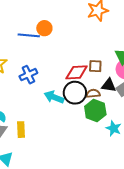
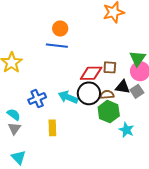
blue line: (29, 35) -> (57, 46), moved
blue cross: (28, 75) -> (37, 99), moved
yellow rectangle: (21, 130) -> (52, 128), moved

